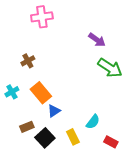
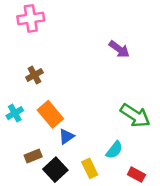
pink cross: (42, 17) -> (31, 18), moved
green arrow: (110, 68) -> (135, 116), moved

